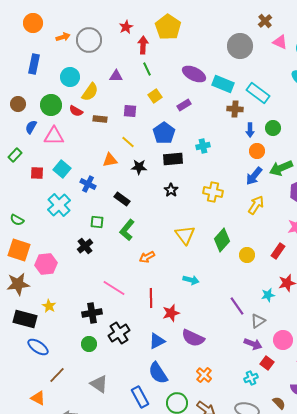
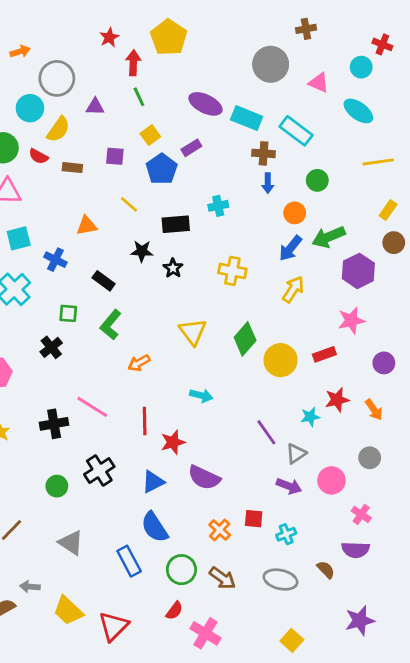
brown cross: (265, 21) -> (306, 29), turned 32
gray circle: (89, 40) -> (57, 78), moved
pink triangle: (280, 42) -> (319, 83), moved
blue arrow: (250, 130) -> (268, 183), moved
blue pentagon: (164, 133) -> (162, 169), moved
yellow line: (128, 142) -> (129, 204), moved
black star: (139, 167) -> (142, 251), moved
cyan square: (62, 169) -> (19, 238), turned 36
red rectangle: (278, 251) -> (324, 354), turned 35
yellow circle: (247, 255) -> (281, 360), size x1.5
black cross: (92, 313) -> (54, 424), moved
red square: (267, 363) -> (254, 519), moved, turned -32

